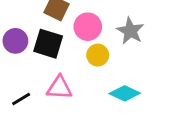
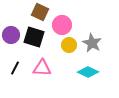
gray star: (130, 31) -> (92, 43), moved
black line: (21, 99) -> (15, 68), moved, turned -32

